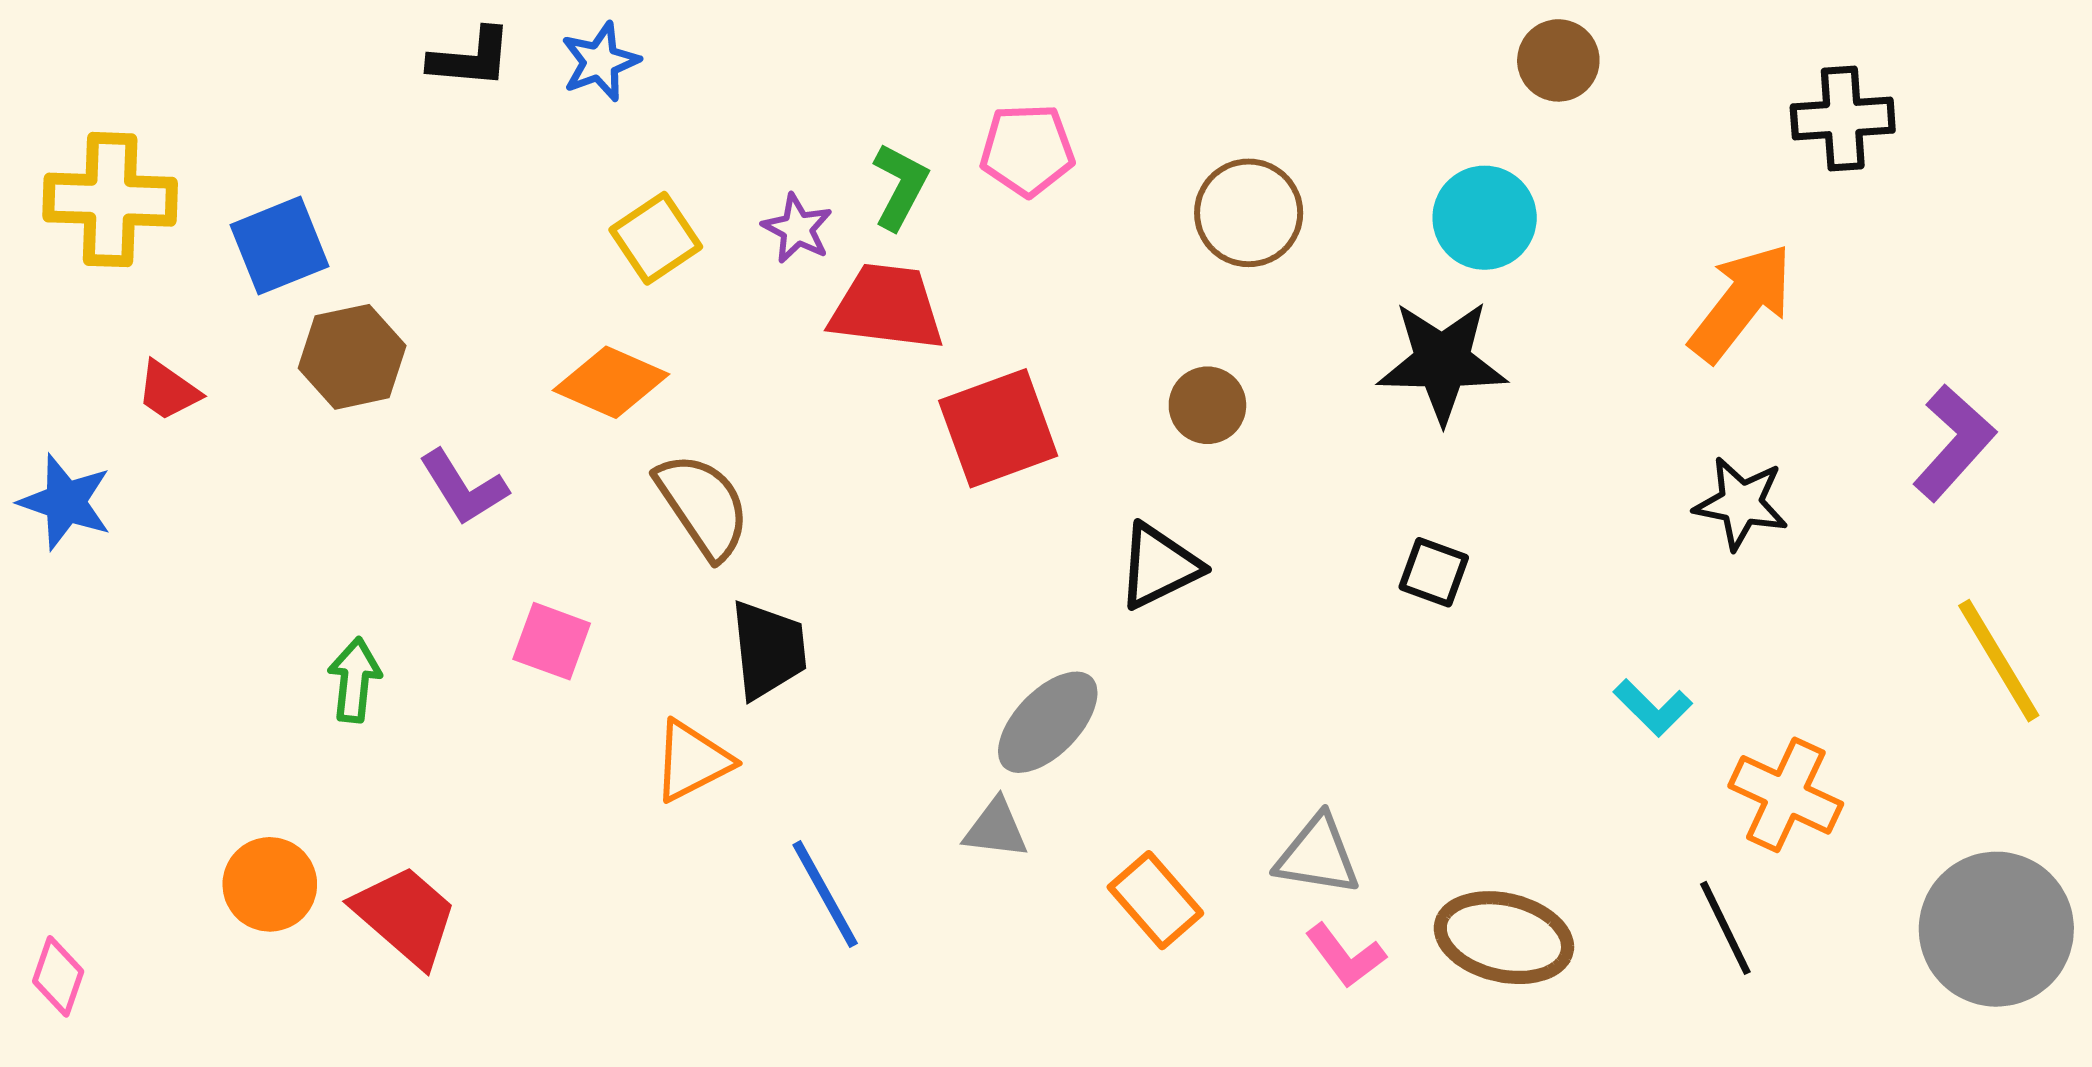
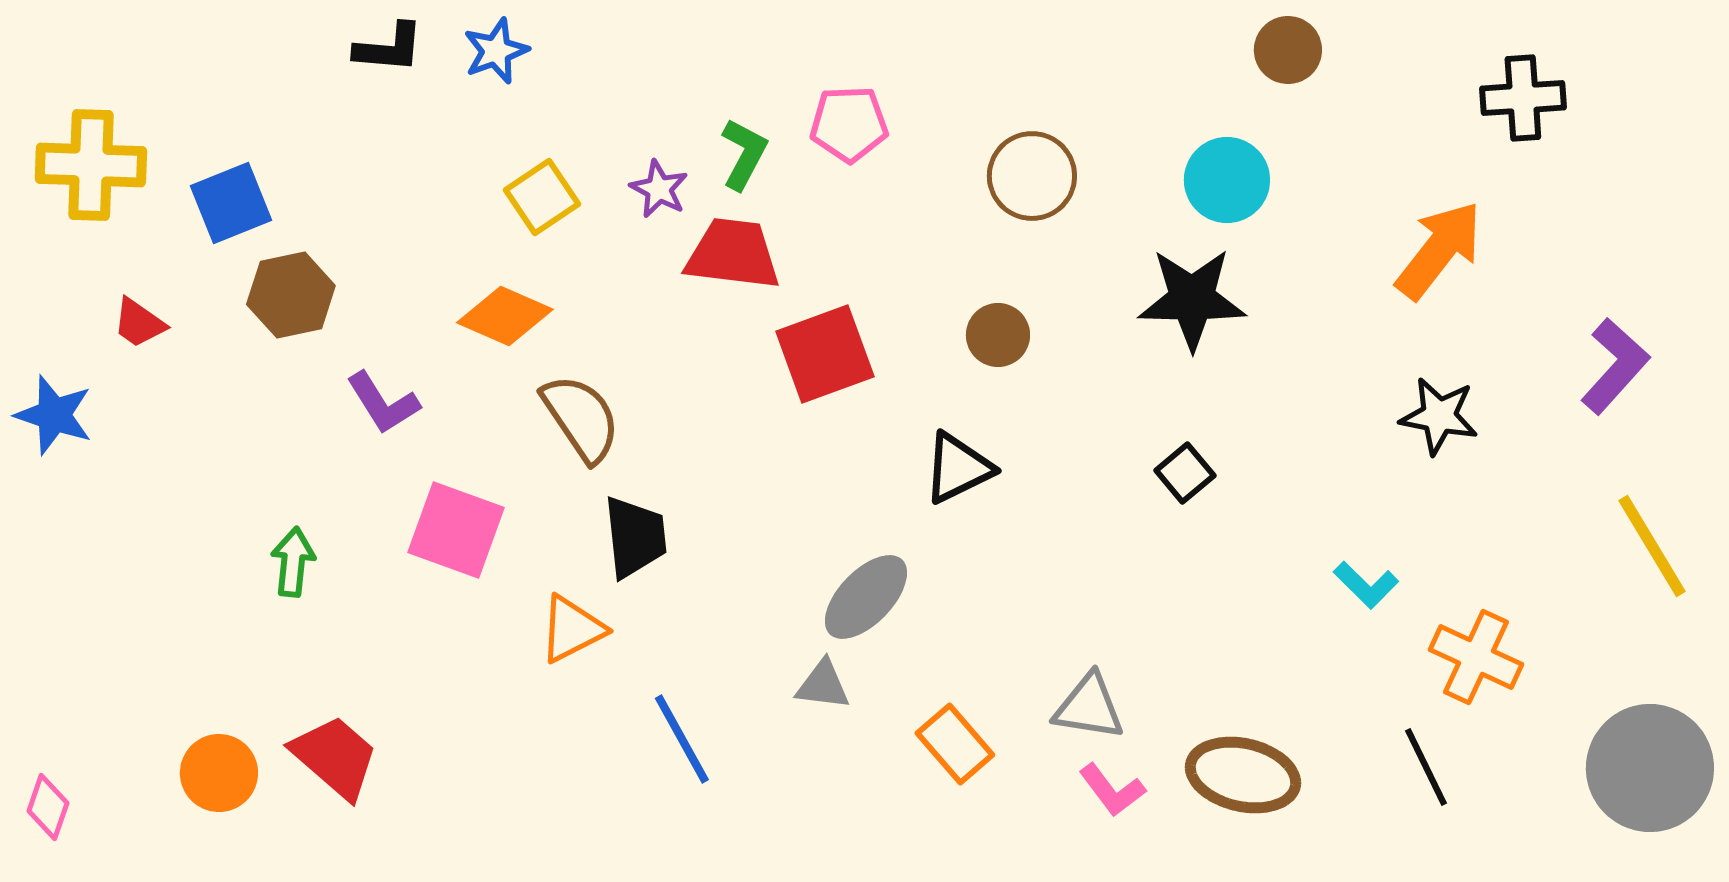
black square: (1434, 572) -> (1185, 473), turned 30
pink square: (552, 641) -> (456, 530), size x1.5
orange circle: (270, 884) -> (219, 773), moved

